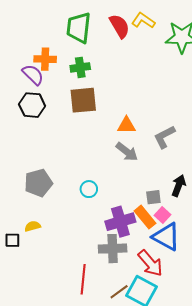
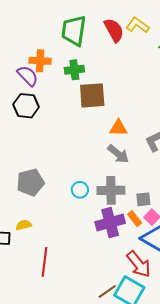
brown square: (83, 100) -> (92, 95), moved
orange rectangle: (145, 217) -> (135, 219), size x0.7
gray cross: (113, 249) -> (111, 190), moved
red line: (83, 279) -> (45, 262), moved

